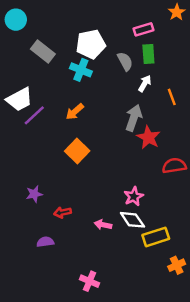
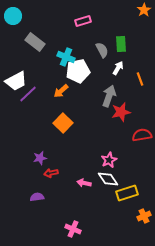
pink rectangle: (144, 29) -> (83, 21), moved
white pentagon: (91, 44) -> (78, 71), moved
red star: (148, 137) -> (121, 112), turned 30
purple star: (34, 194) -> (40, 158), moved

